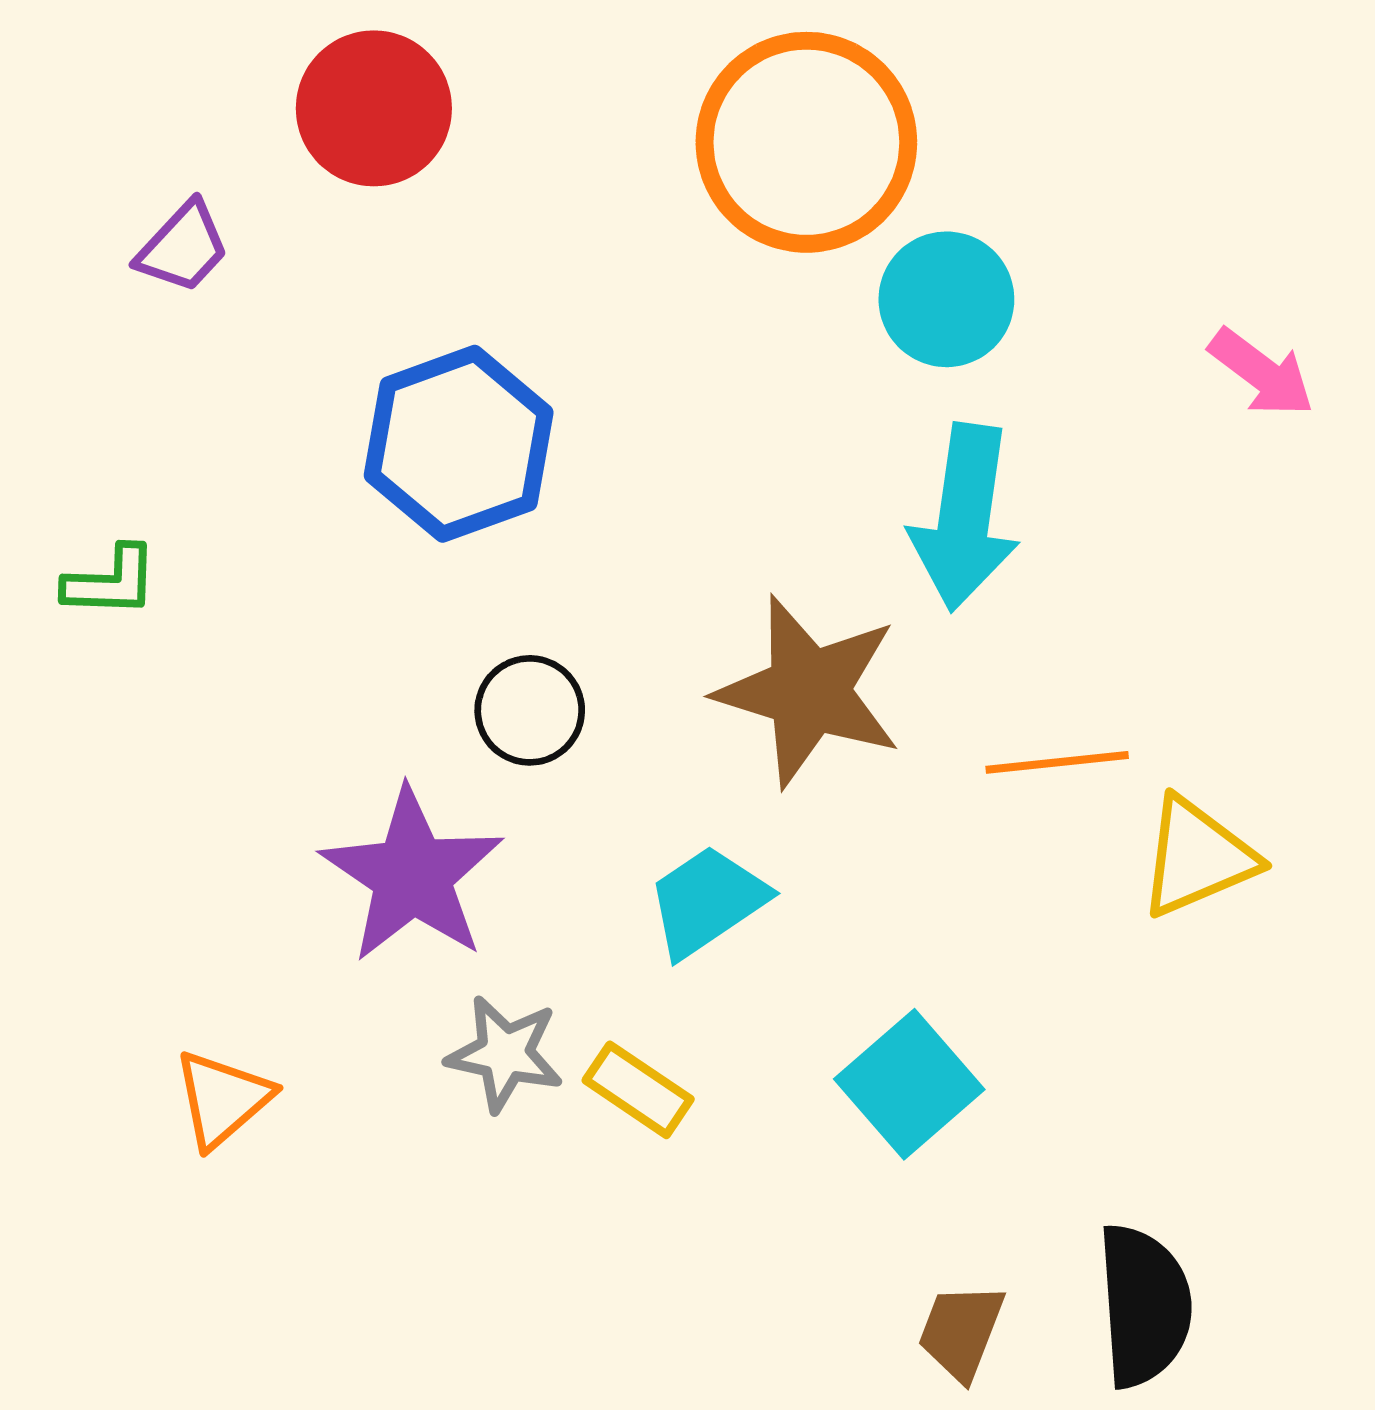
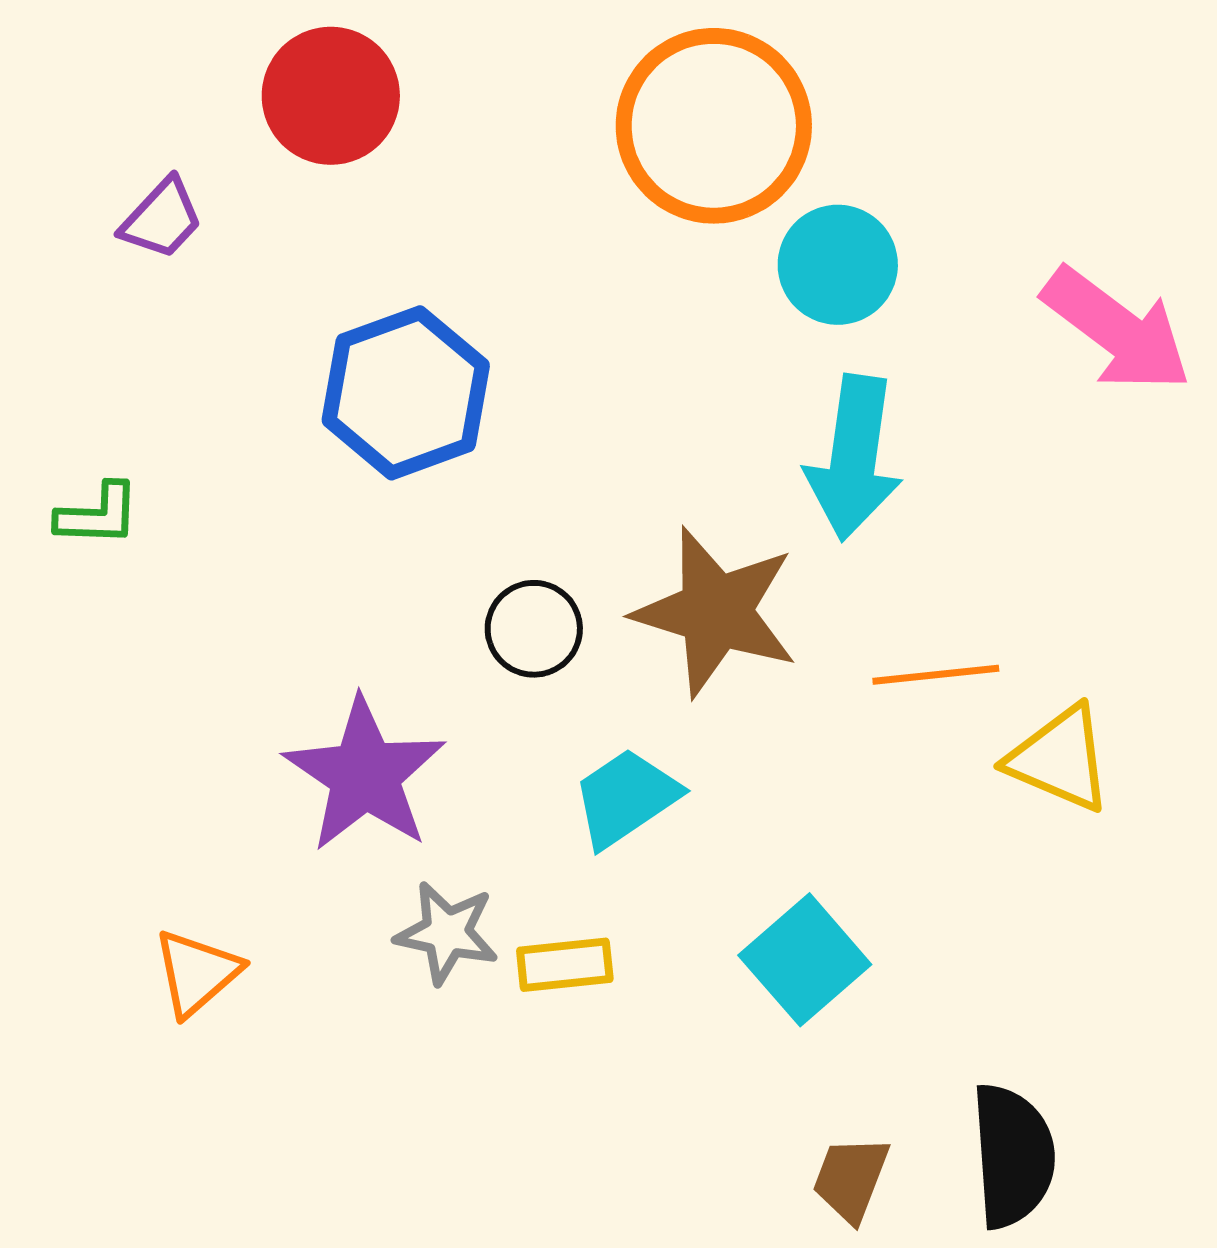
pink arrow: (1262, 373) -> (1117, 330), size x1.6
black circle: (530, 710) -> (534, 629), moved
yellow triangle: (1197, 857) -> (1060, 759), turned 46
yellow rectangle: (638, 1090) -> (565, 965), turned -40

